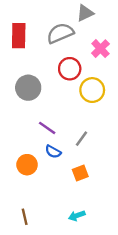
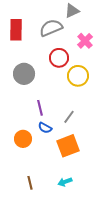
purple line: (47, 128) -> (40, 108), turned 42
orange square: (80, 173) -> (68, 146), size x1.6
brown line: (25, 217) -> (30, 183), moved

